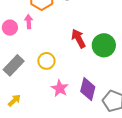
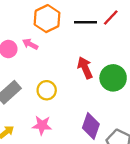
pink arrow: (29, 22) -> (30, 44), turned -64
pink star: (60, 88) -> (42, 125), moved, turned -30

